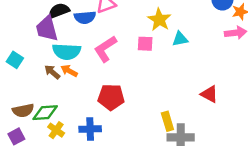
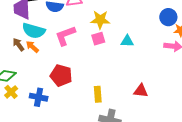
yellow star: (159, 20) -> (100, 20), moved, turned 30
pink square: (145, 44) -> (98, 39), turned -32
red triangle: (209, 94) -> (141, 91), turned -35
yellow rectangle: (167, 121) -> (98, 94), moved

